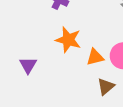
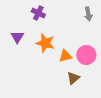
purple triangle: (28, 65) -> (17, 37), moved

